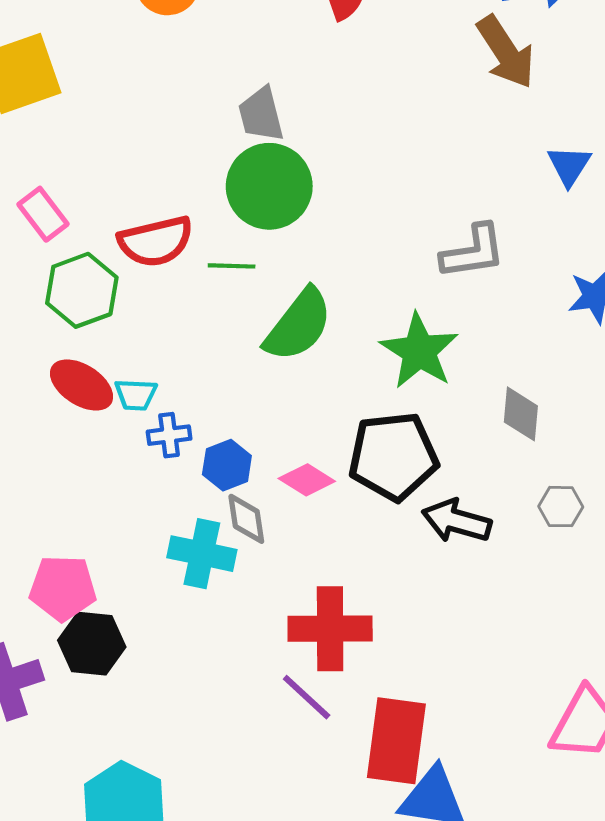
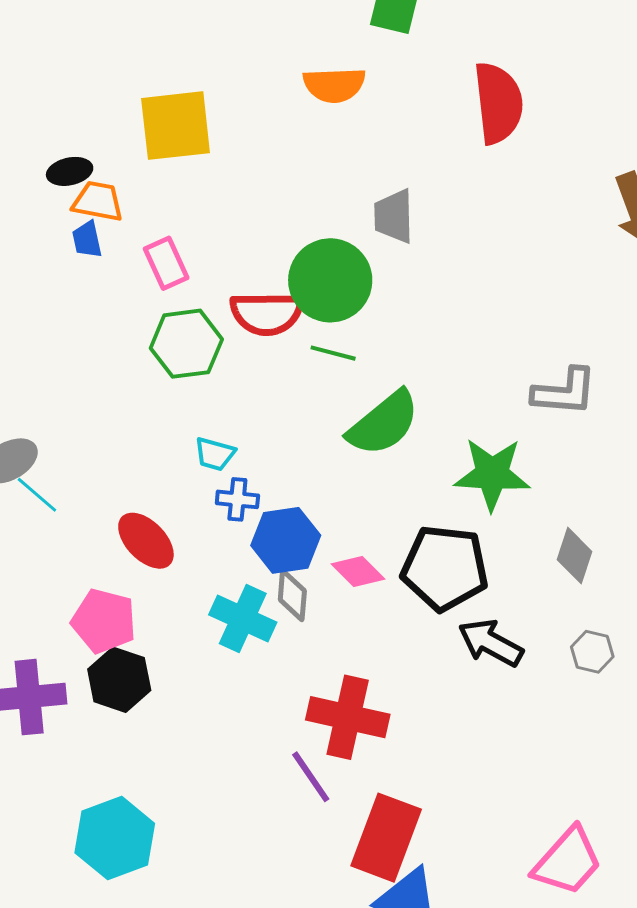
green circle: (269, 186) -> (330, 280), moved
green star: (419, 351) -> (492, 474), turned 30
red ellipse: (82, 385) -> (146, 541), moved
blue hexagon: (227, 465) -> (286, 540), size x1.4

